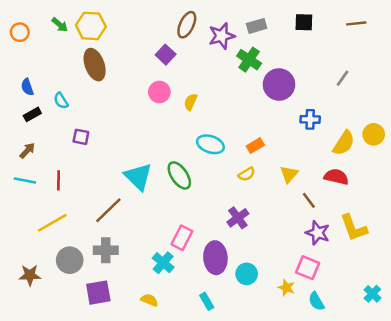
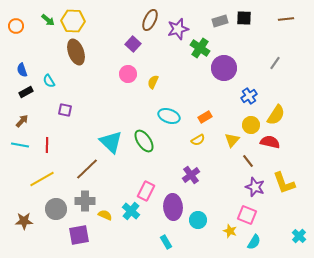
gray rectangle: (257, 26) -> (220, 21), moved
blue cross: (310, 119) -> (249, 96), turned -35
yellow circle: (374, 134) -> (251, 125), moved
yellow semicircle: (149, 300) -> (105, 215), moved
cyan semicircle: (316, 301) -> (254, 242), turned -119

